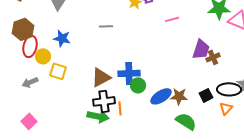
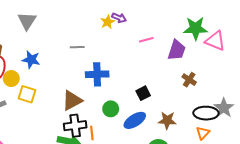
purple trapezoid: (201, 49) -> (177, 50), moved
brown cross: (213, 57) -> (189, 80), turned -32
blue cross: (129, 73) -> (97, 74), moved
black square: (206, 95) -> (143, 93), moved
brown star: (179, 96) -> (167, 120), moved

